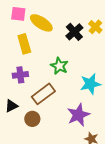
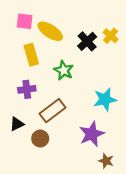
green star: (59, 66) -> (64, 70), moved

